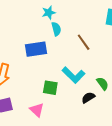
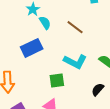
black semicircle: (88, 98) -> (98, 89), moved

